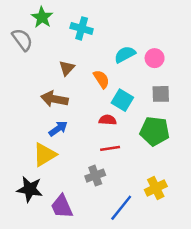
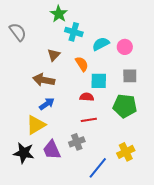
green star: (42, 17) -> (59, 14), moved
cyan cross: (82, 28) -> (74, 32), moved
cyan square: (122, 100) -> (99, 81), turned -30
purple trapezoid: (62, 207) -> (52, 150), moved

